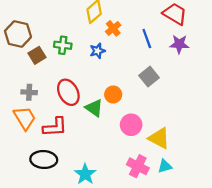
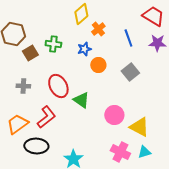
orange circle: (113, 95) -> (98, 65), moved
orange trapezoid: (25, 118) -> (17, 124), moved, turned -95
red L-shape: (55, 127) -> (46, 117), turned -35

